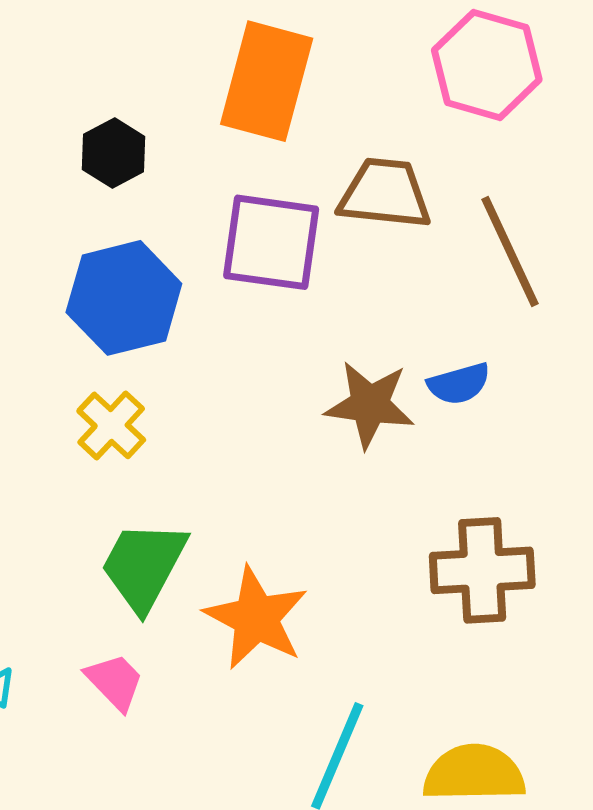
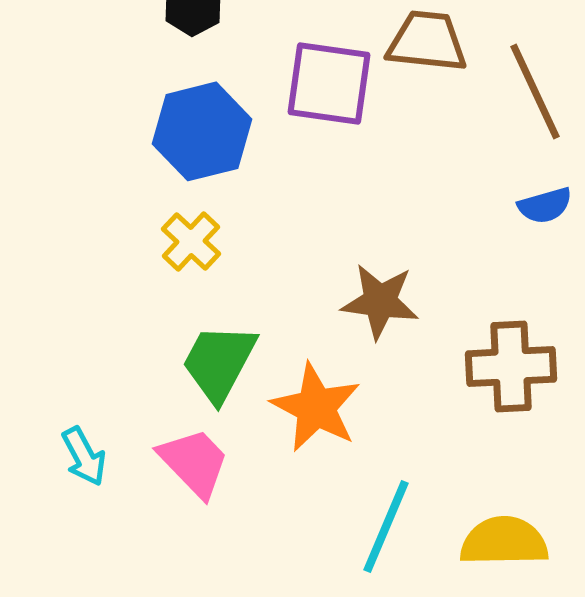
blue semicircle: (459, 384) -> (545, 205), moved
brown star: (370, 405) -> (380, 301), moved
pink trapezoid: (115, 682) -> (194, 462), size x1.4

